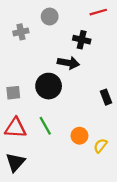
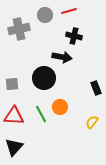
red line: (98, 12) -> (69, 11), moved
gray cross: (21, 32) -> (19, 29), size x1.5
orange circle: (79, 136) -> (60, 107), moved
yellow semicircle: (100, 146) -> (92, 122), moved

